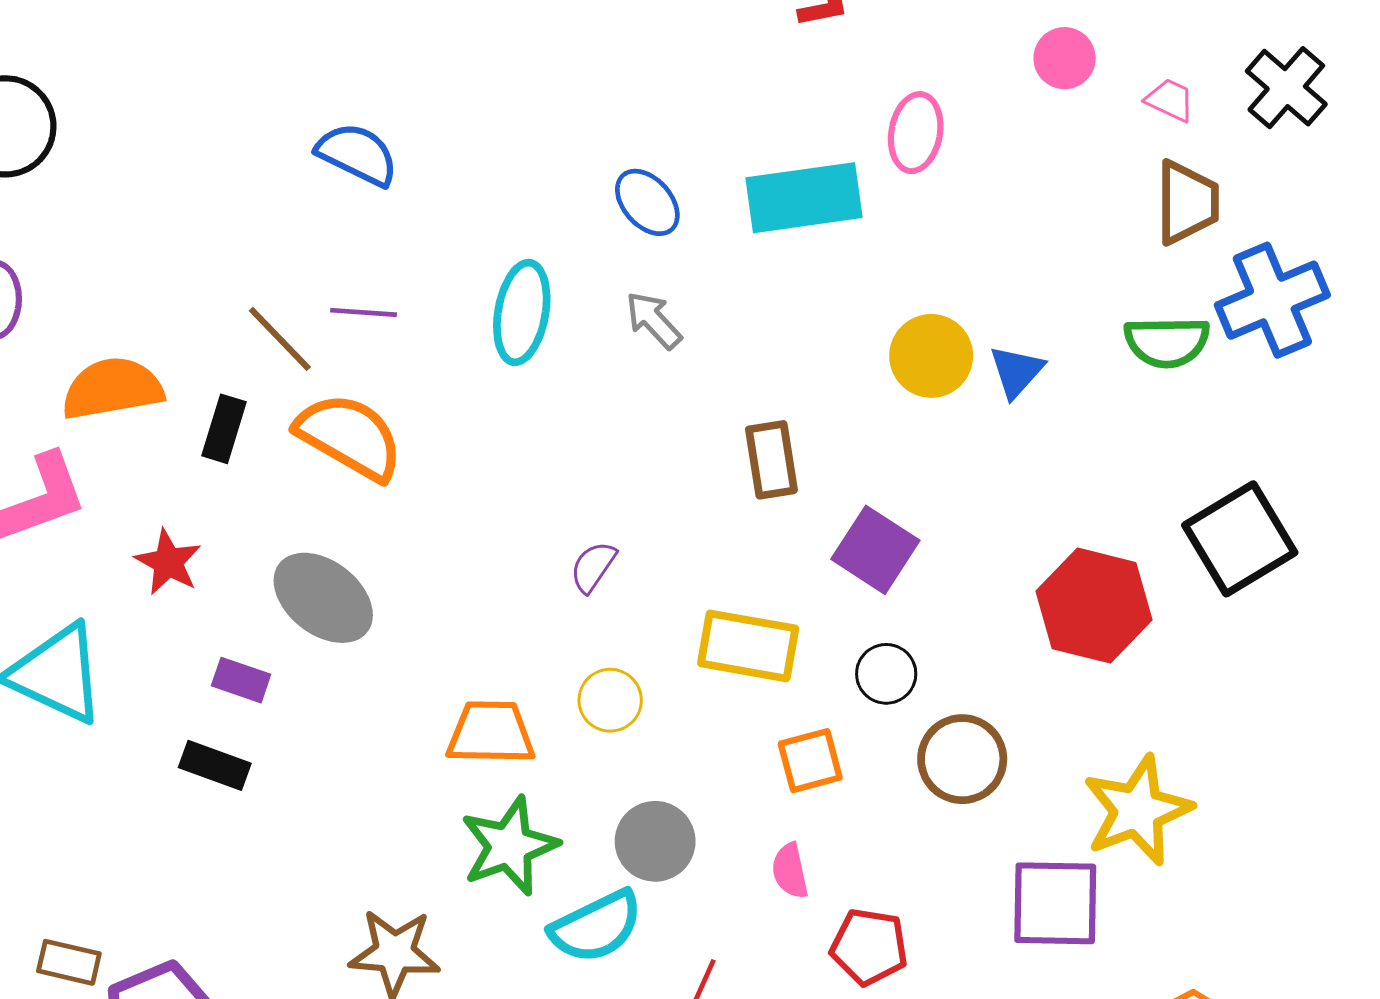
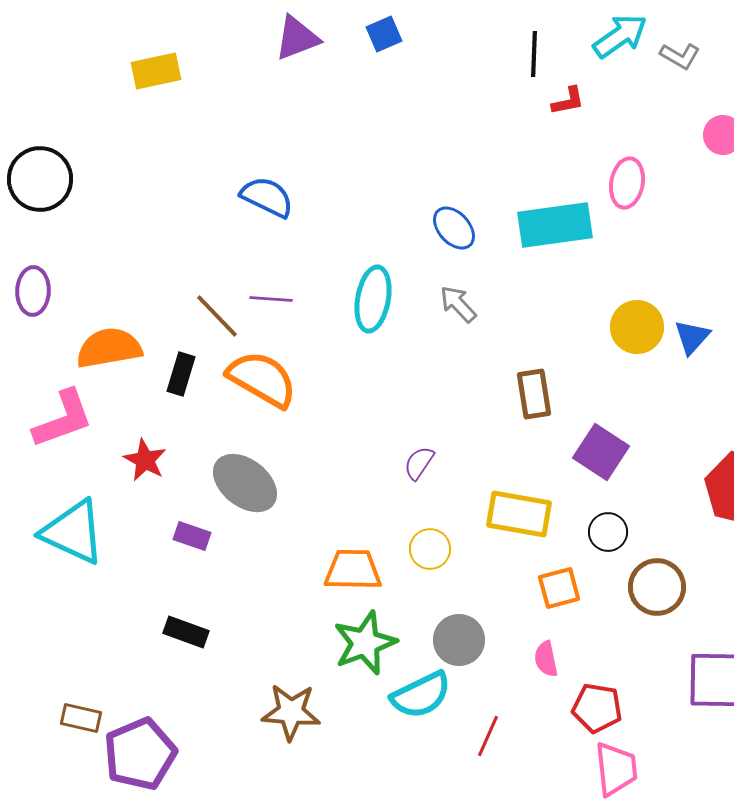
black rectangle: (215, 765) -> (186, 632), moved

